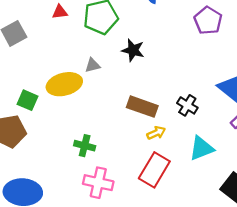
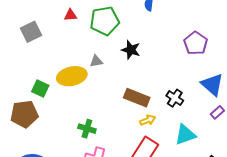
purple pentagon: (208, 21) -> (196, 43), moved

